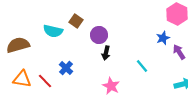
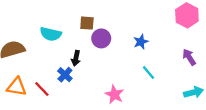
brown square: (76, 21) -> (87, 23), moved, turned -32
blue star: (163, 38) -> (141, 42), moved
black arrow: (106, 53) -> (76, 58), moved

